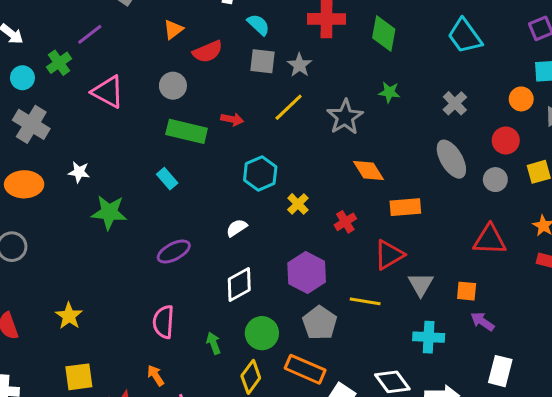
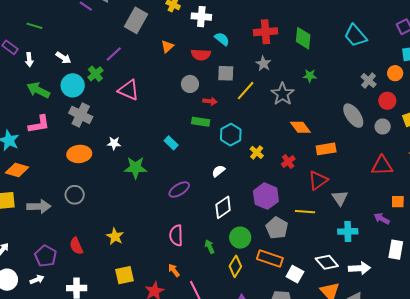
red semicircle: (208, 52) -> (201, 55), moved, turned 30
gray square: (262, 61) -> (226, 73), moved
gray star: (299, 65) -> (263, 64), moved
cyan circle: (22, 78) -> (73, 85), size x1.5
gray circle: (173, 86) -> (190, 84), moved
gray cross: (455, 103) -> (369, 80), moved
green rectangle: (187, 131) -> (201, 122), moved, size x0.7
orange square: (467, 291) -> (398, 202), moved

